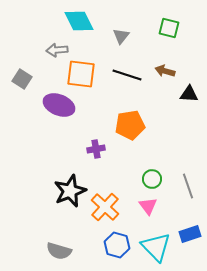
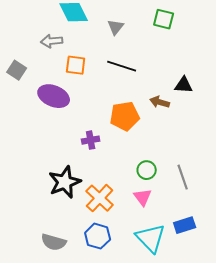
brown arrow: (165, 71) -> (160, 102), moved
orange square: (81, 74) -> (76, 65), size x0.7
blue hexagon: (117, 245) -> (98, 236), moved

